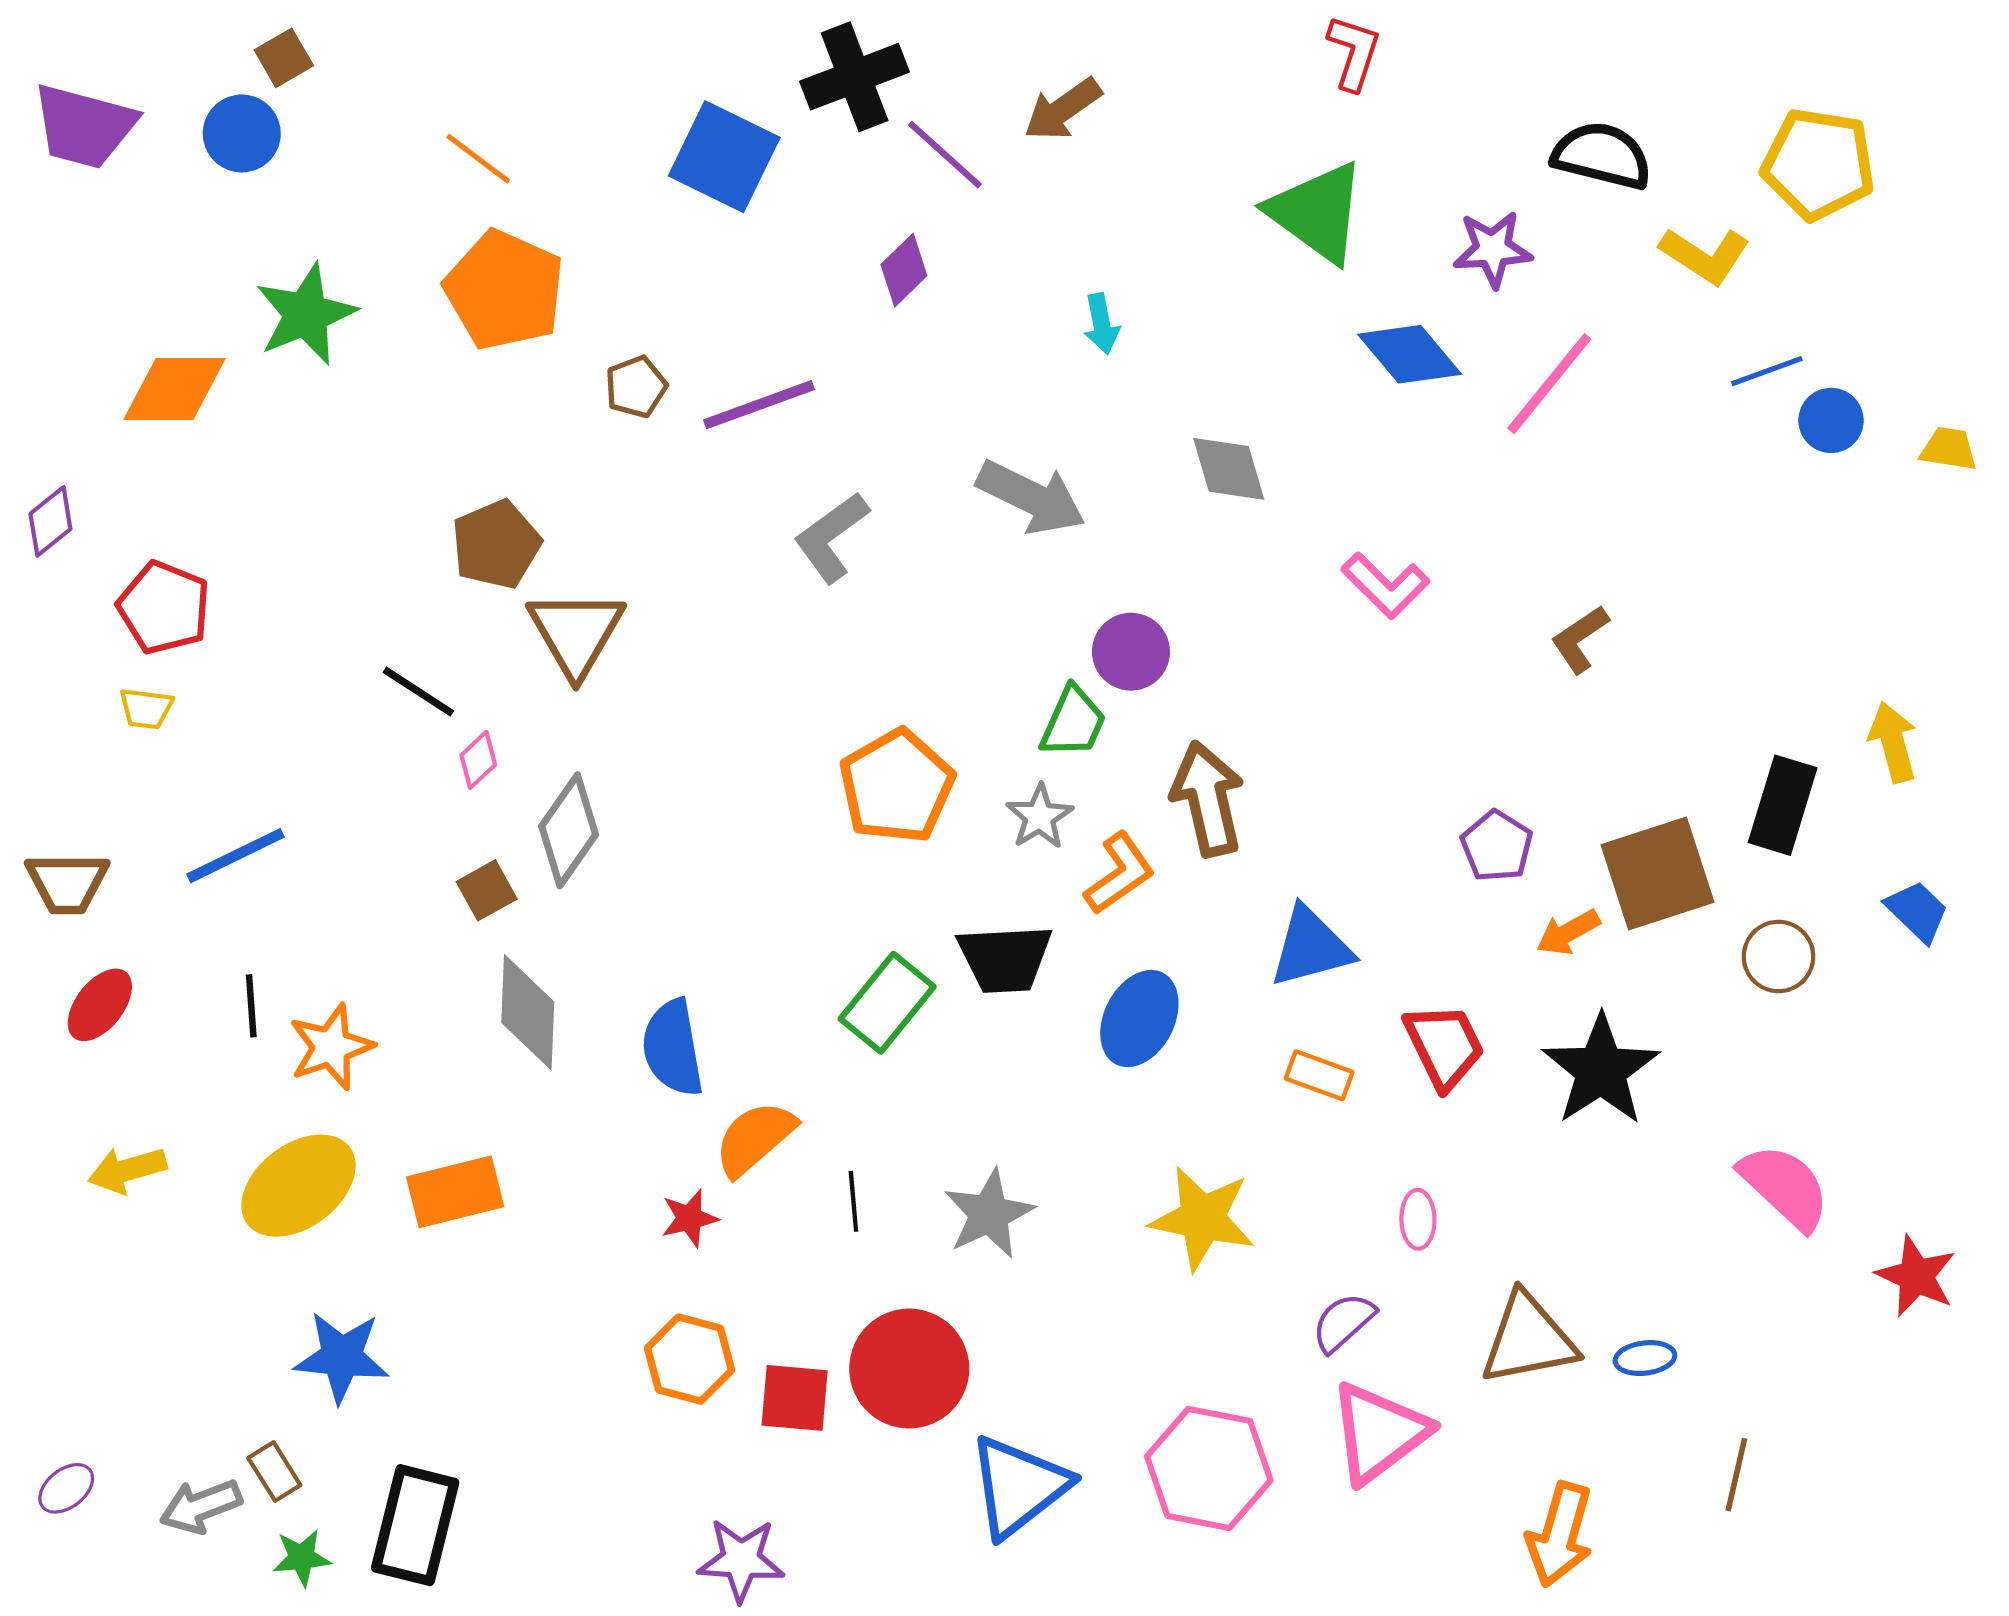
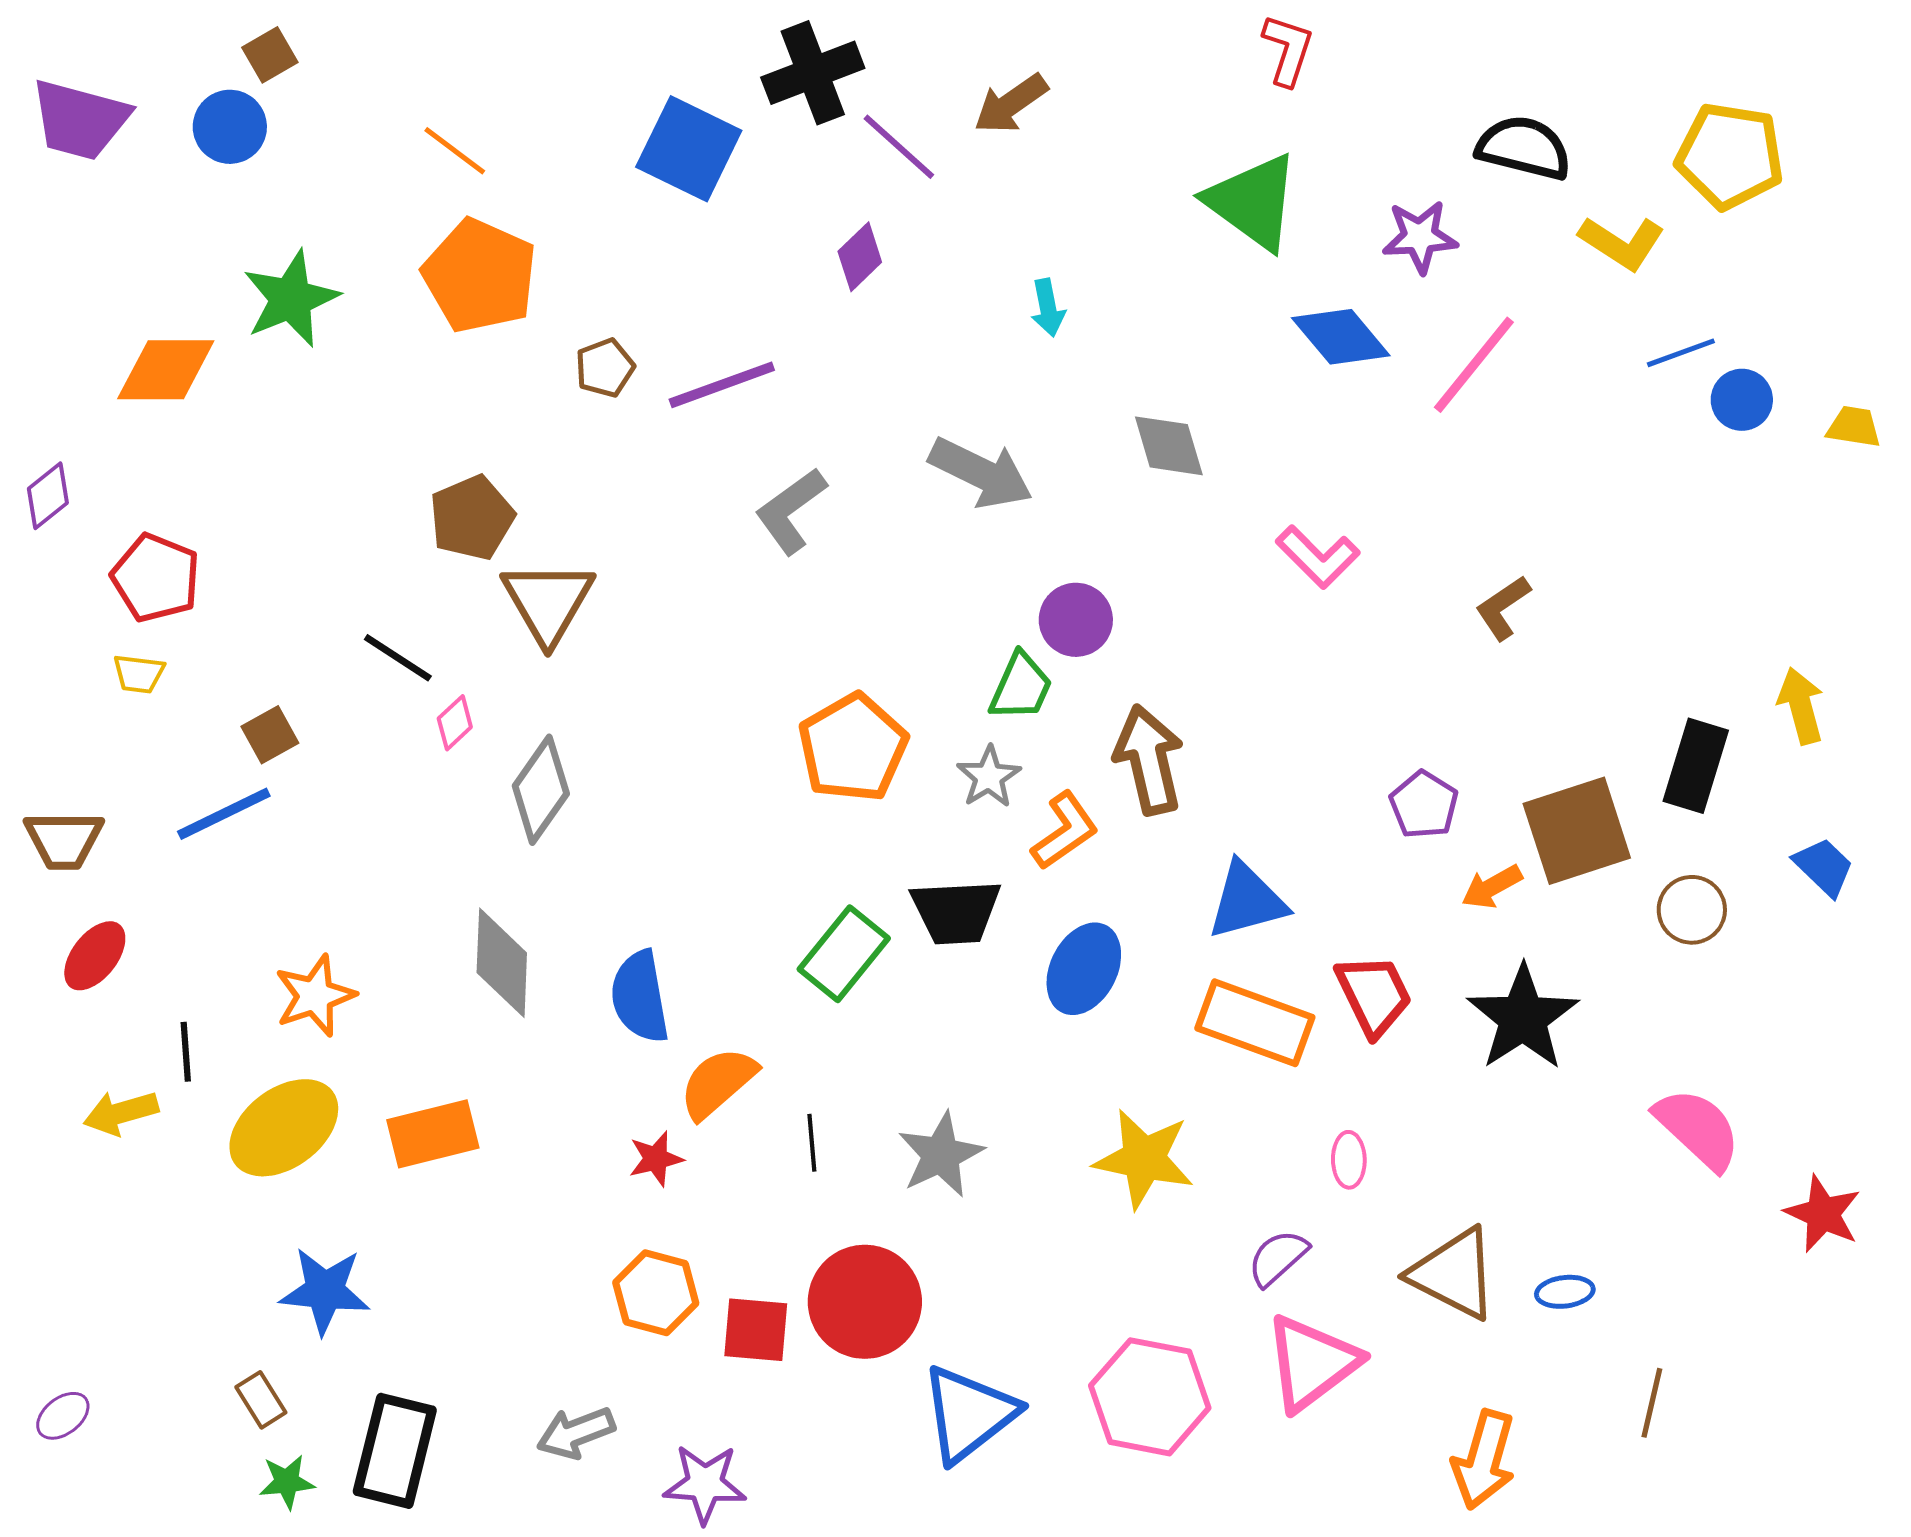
brown square: (487, 890) -> (270, 735), moved
black line: (251, 1006) -> (186, 1052), moved
orange rectangle: (1319, 1075) -> (1255, 1023), size x1.8
brown triangle: (1528, 1339) -> (1454, 1274), turned 38
gray arrow: (201, 1506) -> (576, 1433), moved

